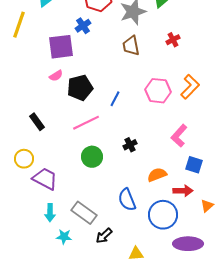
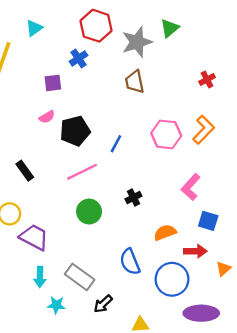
red cross: (173, 40) -> (207, 79), moved
purple square: (61, 47) -> (53, 83), size x0.6

